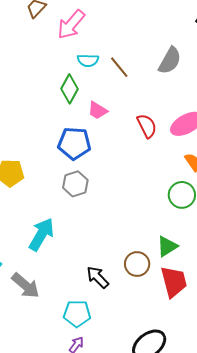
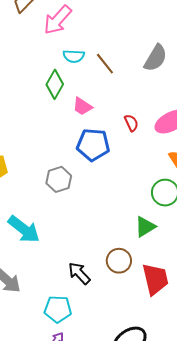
red semicircle: (147, 126) -> (131, 123), size x0.7
blue pentagon: (74, 143) -> (93, 145), moved
cyan arrow: (41, 234) -> (24, 229), turned 96
green triangle: (167, 246) -> (145, 227), moved

